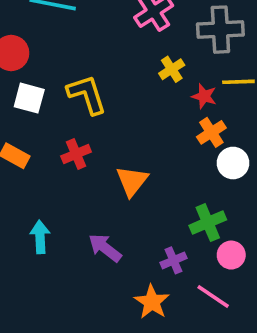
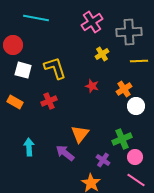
red star: (204, 96) -> (92, 86), moved
orange triangle: (132, 181) -> (80, 134), moved
purple cross: (173, 260) -> (103, 160), turned -32
pink line: (213, 296) -> (136, 180), moved

